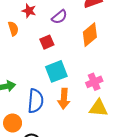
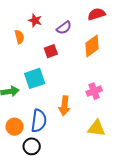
cyan square: (56, 71) -> (35, 78), moved
blue semicircle: (36, 101) -> (39, 121), moved
yellow triangle: (98, 108) -> (96, 128), moved

